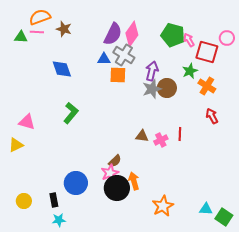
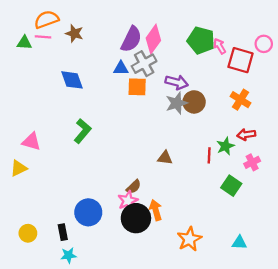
gray cross: (124, 55) -> (144, 64), turned 30
purple arrow: (152, 71) -> (177, 82), turned 90
green star: (190, 71) -> (225, 146), moved
red arrow: (212, 116) -> (246, 134), turned -70
pink cross: (161, 140) -> (252, 162), moved
green square: (224, 217) -> (231, 186), moved

